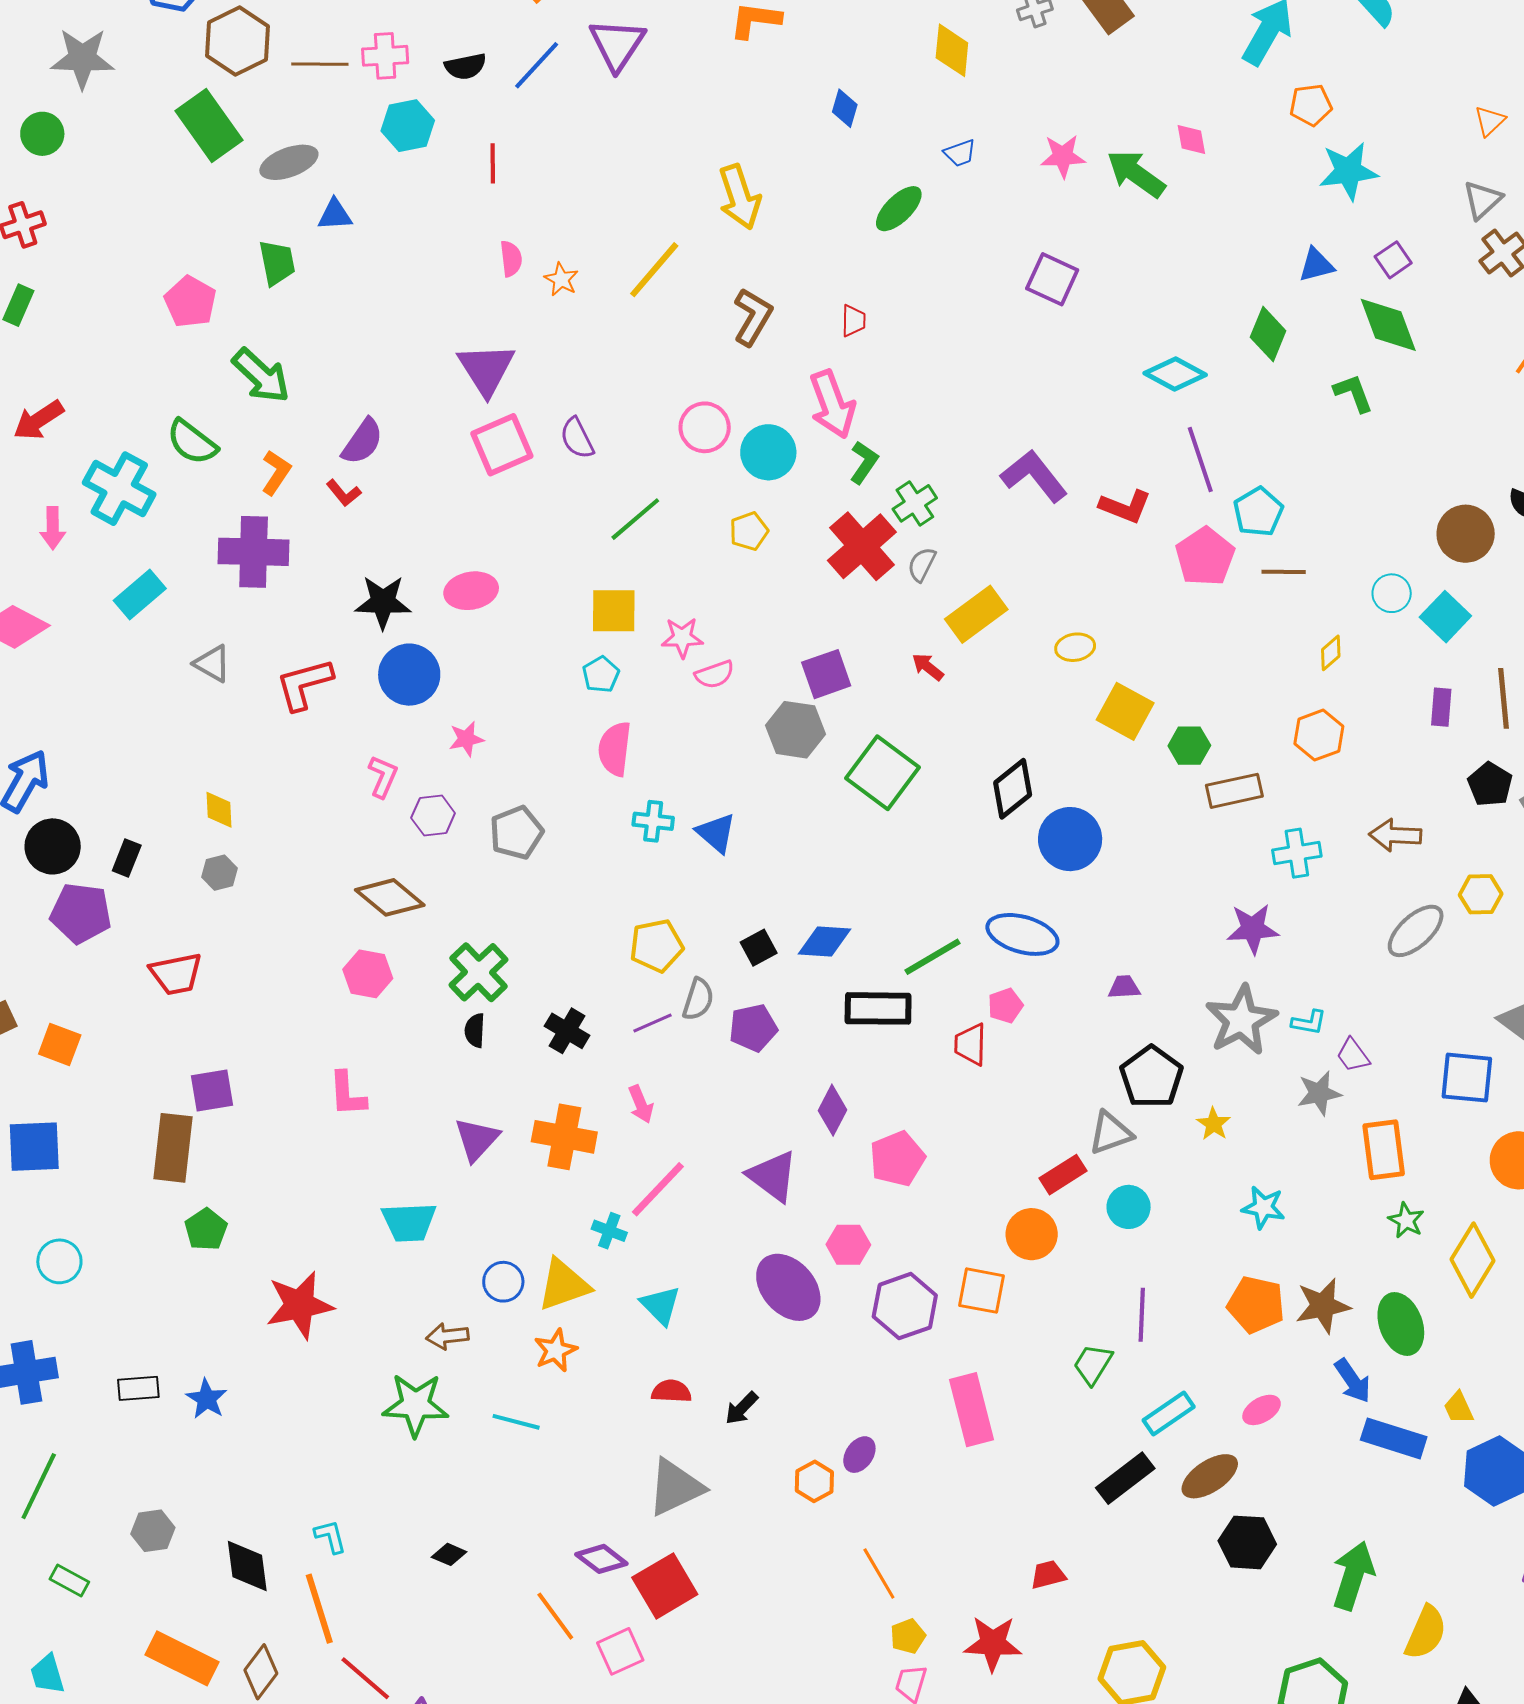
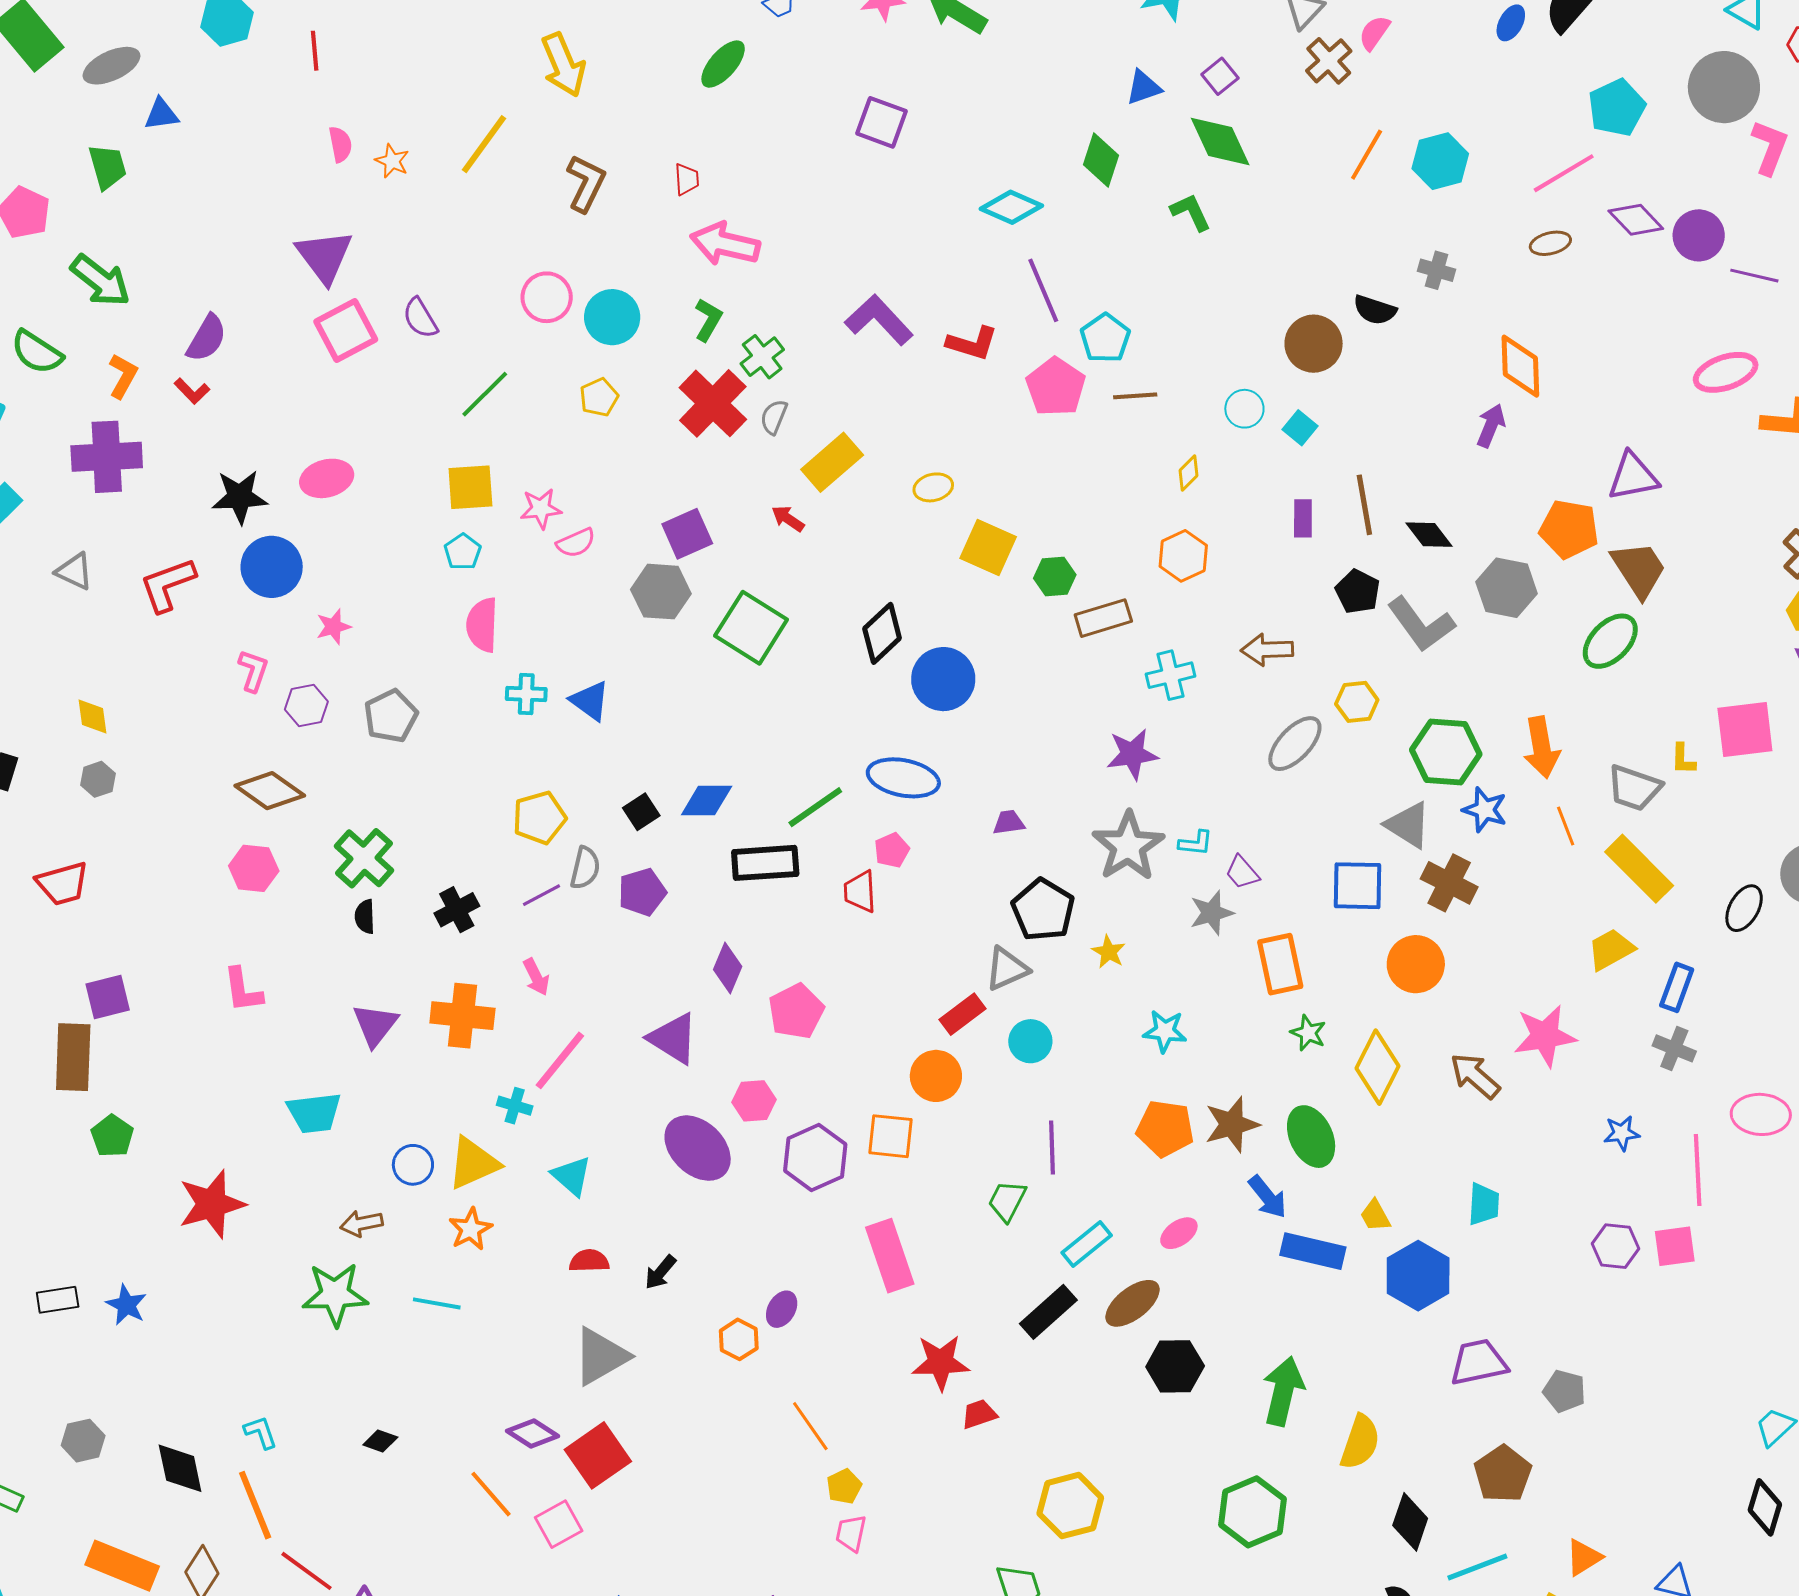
pink arrow: (832, 404) -> (725, 244), moved, turned 128
cyan square: (1445, 617) -> (1300, 428), size x0.7
black cross: (567, 1031) -> (457, 910), turned 36
red star: (993, 1643) -> (940, 1362), moved

